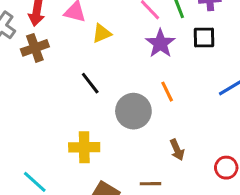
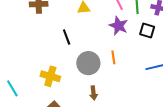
purple star: (160, 43) -> (119, 26), turned -30
brown arrow: (177, 150) -> (94, 93), moved

